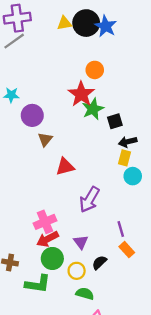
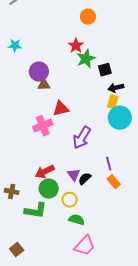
orange circle: (95, 70) -> (88, 17), moved
red star: (81, 94) -> (76, 46), size x0.7
purple circle: (32, 115) -> (39, 72), moved
brown triangle: (45, 139) -> (44, 85), turned 48
cyan circle: (133, 176) -> (120, 118), size x1.5
pink cross: (45, 222) -> (43, 126), moved
black semicircle: (99, 262) -> (85, 179), moved

